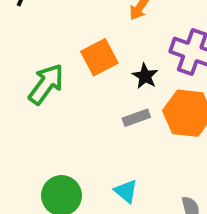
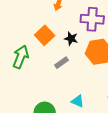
gray rectangle: (136, 118) -> (62, 63), moved

